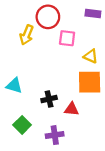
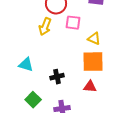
yellow arrow: (27, 35) -> (45, 27), moved
red triangle: (72, 109) -> (90, 87), moved

